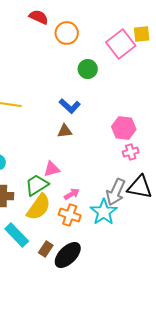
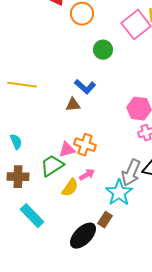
brown triangle: (65, 131) -> (73, 105), moved
yellow semicircle: (39, 207) -> (70, 188), moved, size x0.7
orange cross: (70, 215) -> (85, 145), moved
brown rectangle: (46, 249) -> (105, 220), moved

